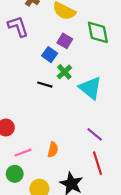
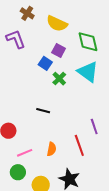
black line: (45, 85) -> (43, 111), moved
cyan triangle: (90, 88) -> (88, 72), moved
purple line: (95, 134) -> (94, 126), moved, turned 35
red line: (98, 163) -> (79, 145), moved

